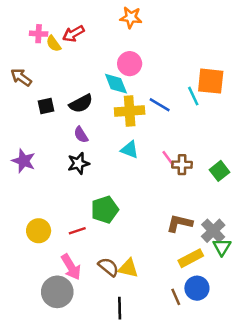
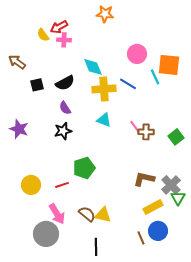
pink cross: (39, 34) -> (64, 40), moved
pink circle: (130, 64) -> (137, 54), moved

